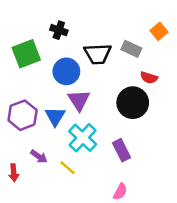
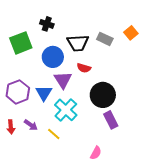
orange square: (159, 31) -> (131, 33), moved
red semicircle: (149, 78) -> (84, 68), moved
black circle: (133, 103) -> (103, 95), moved
purple rectangle: (121, 150) -> (111, 120), moved
red arrow: (14, 173) -> (11, 127), moved

